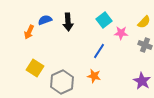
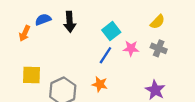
cyan square: (104, 20) -> (111, 31), moved
pink star: (121, 33) -> (131, 48), moved
yellow square: (35, 68) -> (32, 75), turned -30

